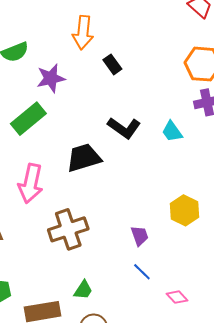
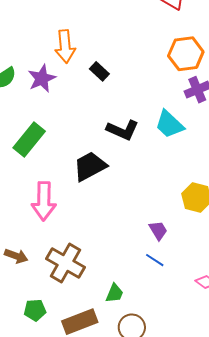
purple star: (51, 78) -> (42, 78), moved
cyan trapezoid: (172, 132) -> (169, 124), size x1.4
brown cross: (68, 229) -> (65, 263), moved, turned -30
blue line: (142, 272) -> (155, 260), moved

